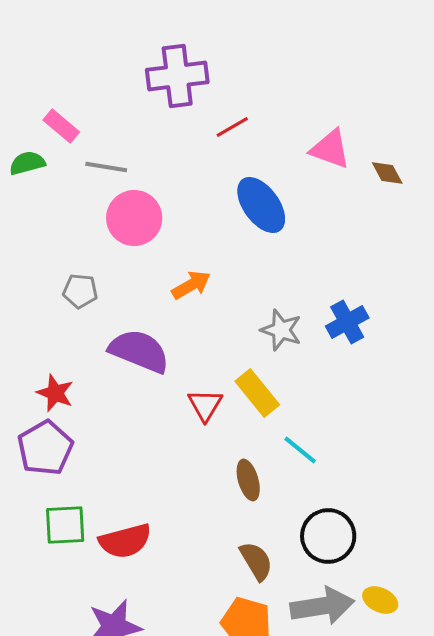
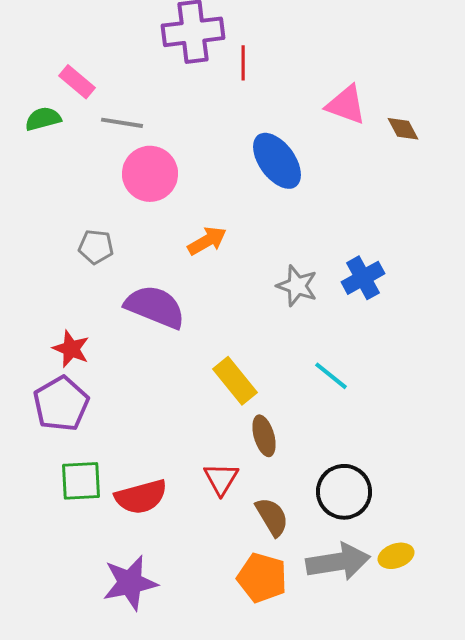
red line: (232, 127) -> (243, 63), moved, turned -60
yellow rectangle: (257, 393) -> (235, 381), moved
red triangle: (205, 405) -> (221, 479), moved
cyan line: (300, 450) -> (331, 376), moved
yellow ellipse: (380, 600) -> (396, 556), turned -44

